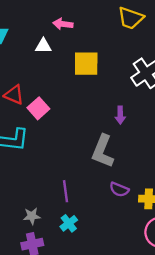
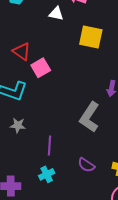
purple semicircle: (119, 189) -> (86, 165), moved
gray star: (32, 216) -> (18, 125), moved

